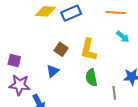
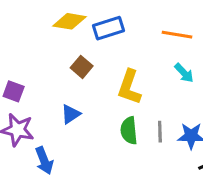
brown square: (61, 49) -> (82, 67), moved
gray line: (114, 93) -> (160, 132), moved

